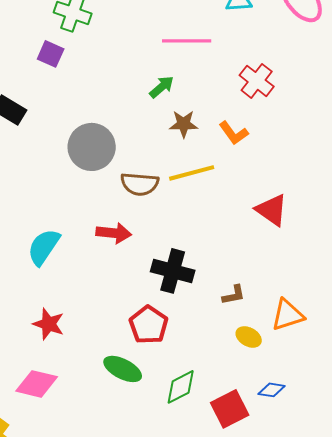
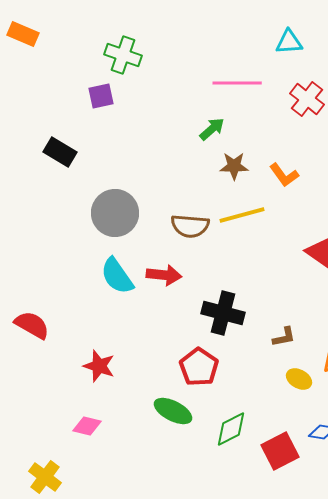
purple square: (51, 54) -> (101, 96), turned -36
red cross: (257, 81) -> (307, 99), moved
gray circle: (92, 147) -> (115, 213), moved
cyan semicircle: (44, 247) -> (117, 276), moved, turned -69
pink diamond: (37, 384) -> (87, 426), size x0.7

